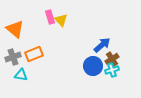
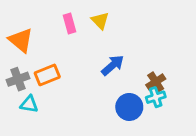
yellow triangle: (61, 20) -> (100, 21), moved
blue arrow: (102, 45) -> (113, 65), moved
blue circle: (93, 66) -> (129, 107), moved

